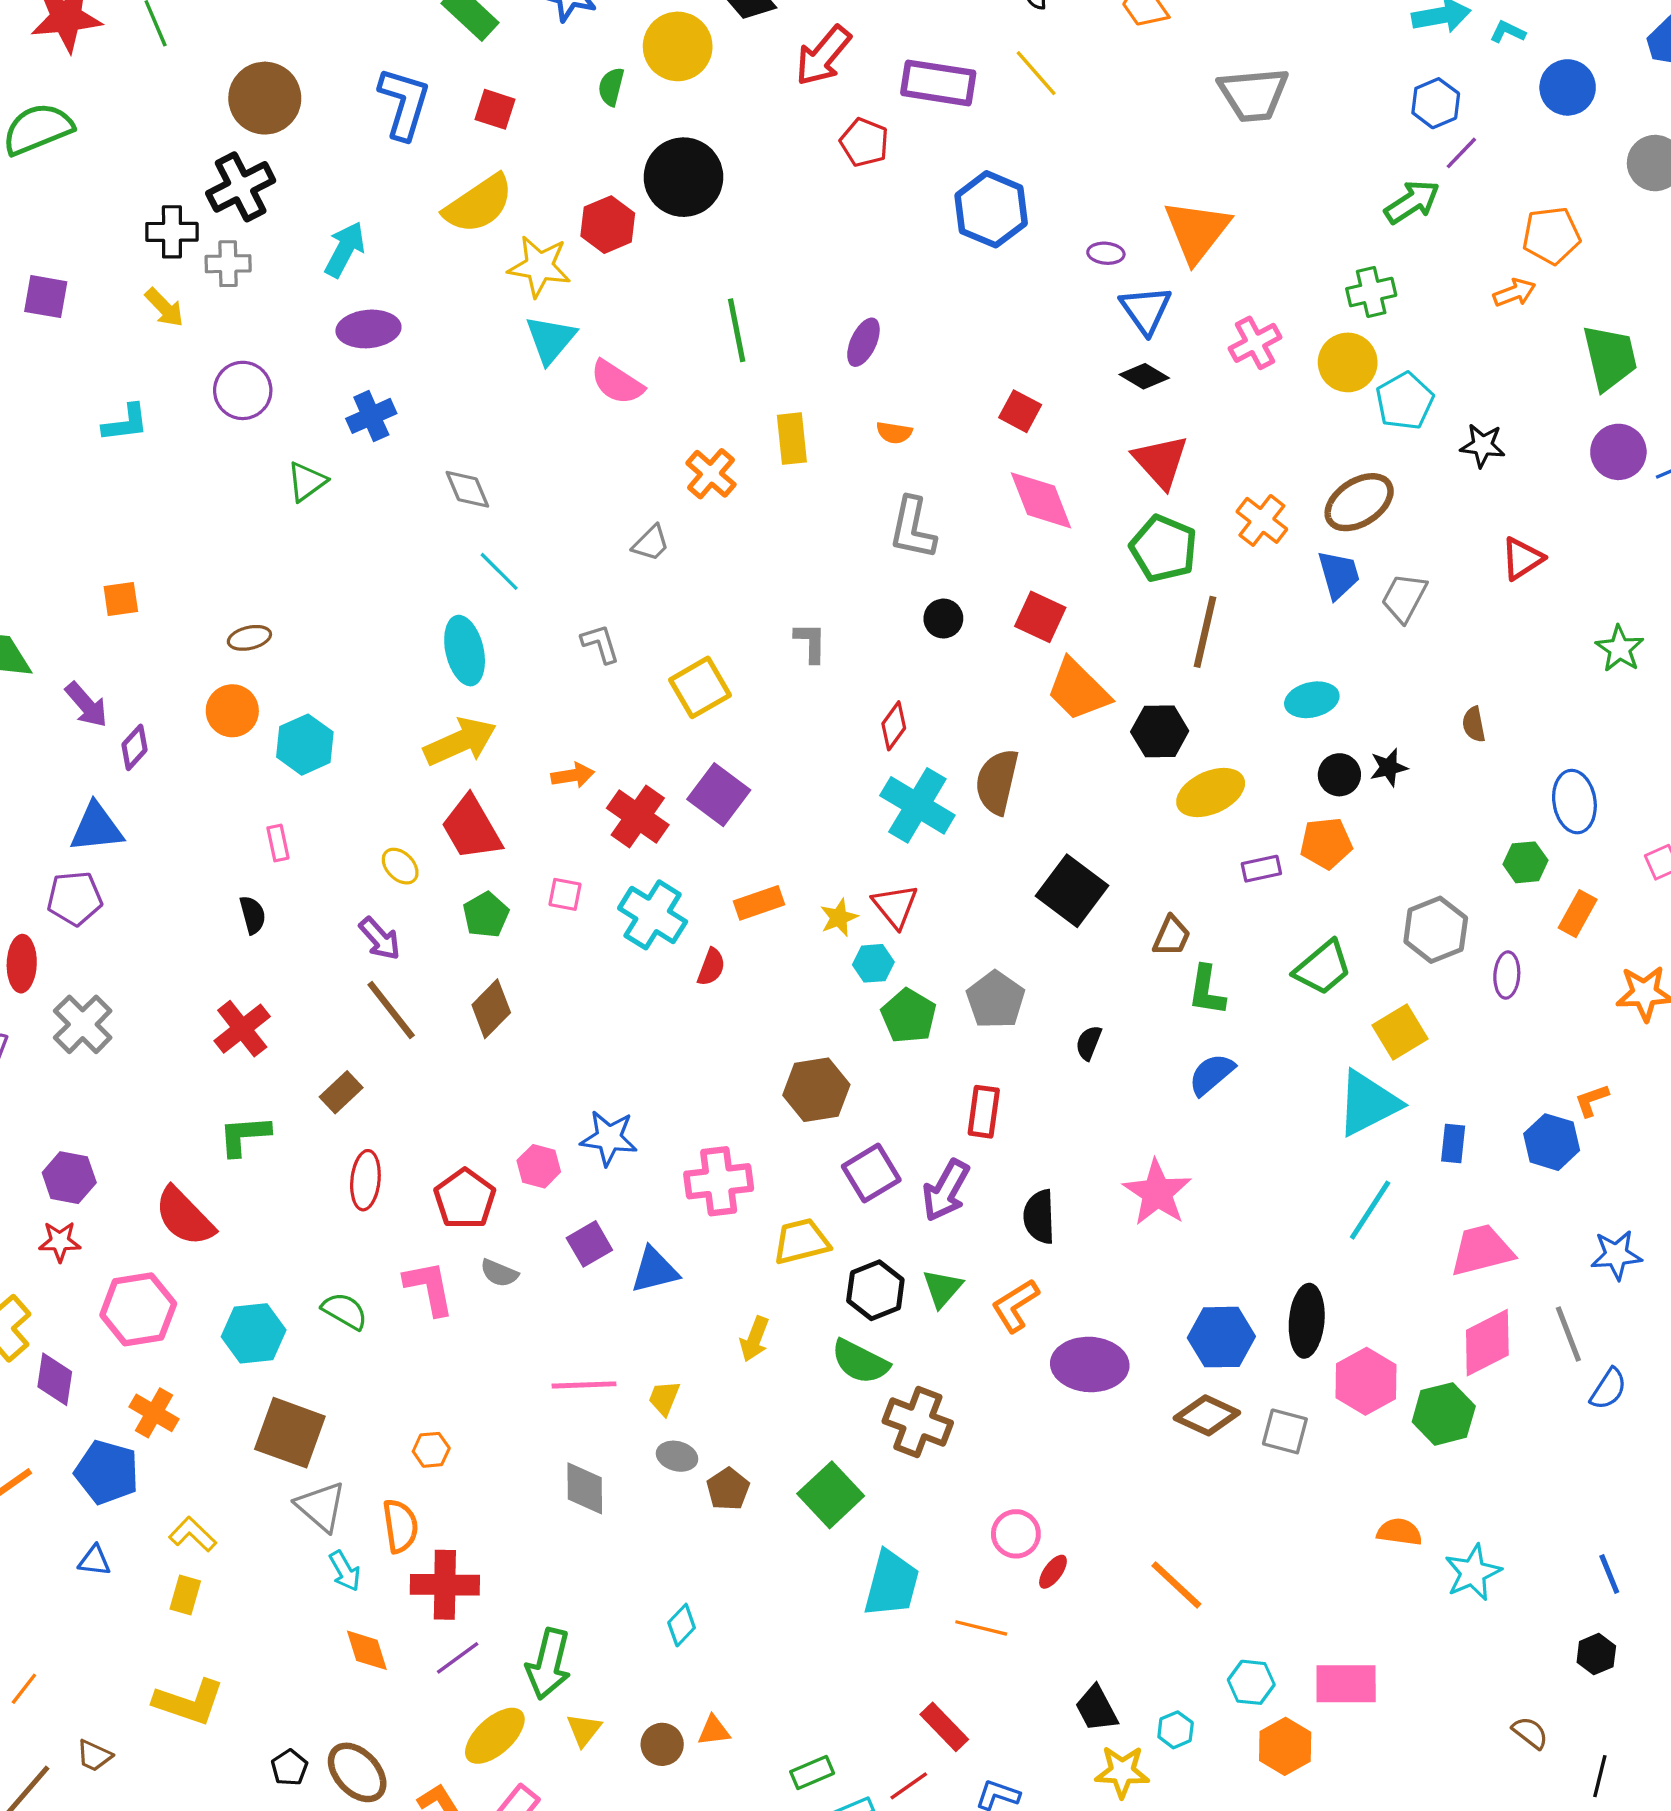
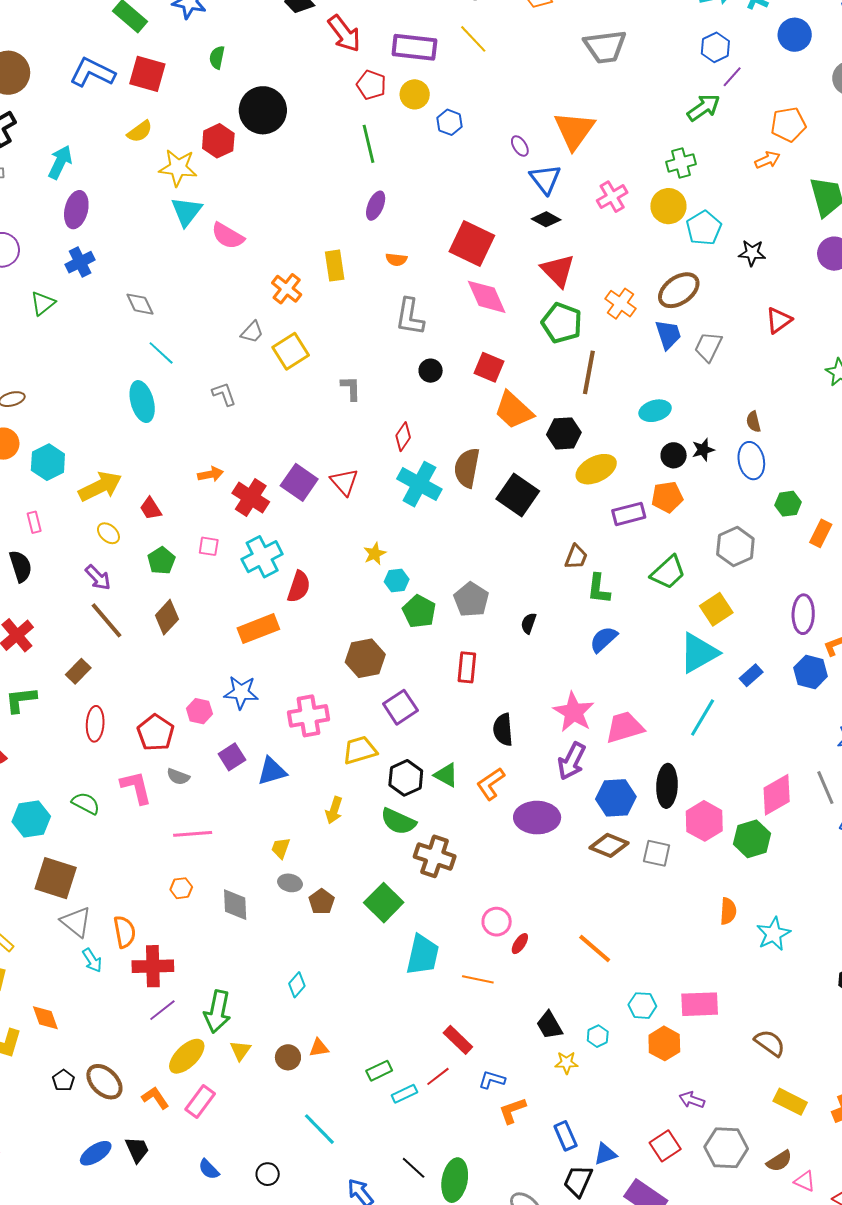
yellow circle: (678, 46) -> (415, 94), moved, size x0.7
red arrow: (823, 56) -> (344, 34), turned -75
blue L-shape: (404, 103) -> (92, 72), turned -78
red square: (495, 109) -> (147, 74), size x1.5
yellow semicircle: (479, 204) -> (140, 131), size x0.6
blue hexagon: (991, 209) -> (450, 122), size x0.6
purple ellipse: (1106, 253) -> (520, 146), turned 55
purple ellipse: (368, 329) -> (76, 210), turned -69
green line: (737, 330) -> (369, 144), moved
red square: (1020, 411) -> (472, 243), size x1.8
yellow square: (700, 687) -> (291, 351), moved
yellow arrow: (460, 742) -> (100, 486), moved
blue ellipse: (1574, 802) -> (751, 461), moved
red trapezoid: (471, 828) -> (151, 509), size x0.6
purple rectangle: (1261, 869) -> (629, 514), size x1.4
black square: (1072, 891) -> (518, 495), moved
orange rectangle: (759, 903) -> (258, 629), moved, size x1.4
red triangle: (895, 906) -> (344, 482), moved
black semicircle: (253, 915) -> (21, 566), size x1.4
cyan cross: (653, 915) -> (262, 557), turned 33
red semicircle: (711, 967) -> (299, 587), size x1.4
purple ellipse: (1507, 975) -> (803, 614), moved, size x1.4
blue rectangle: (1453, 1143) -> (751, 675), turned 45
purple arrow: (946, 1190) -> (572, 761), moved
pink trapezoid: (1482, 1250) -> (625, 727), moved
green triangle: (942, 1288) -> (446, 775), turned -40
pink line: (584, 1385) -> (193, 834), moved
orange hexagon: (431, 1450) -> (181, 888), moved
orange semicircle: (1399, 1532) -> (728, 911), turned 88
orange diamond: (367, 1650) -> (45, 1018), moved
brown semicircle: (1530, 1733) -> (770, 1043), moved, size x1.4
yellow star: (1122, 1772) -> (566, 1063), size x0.7

